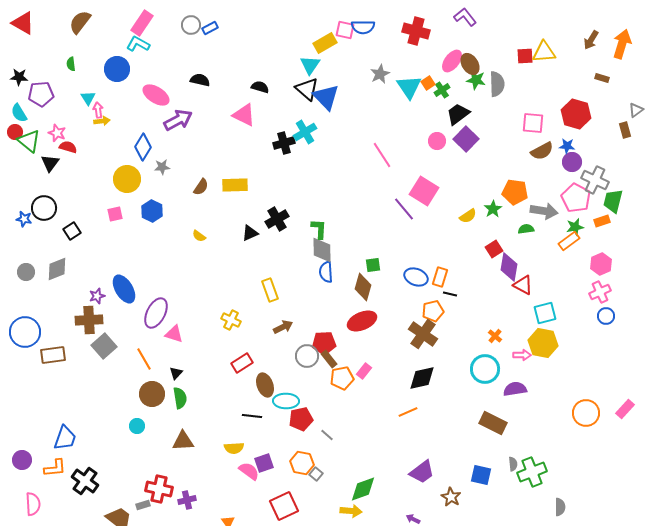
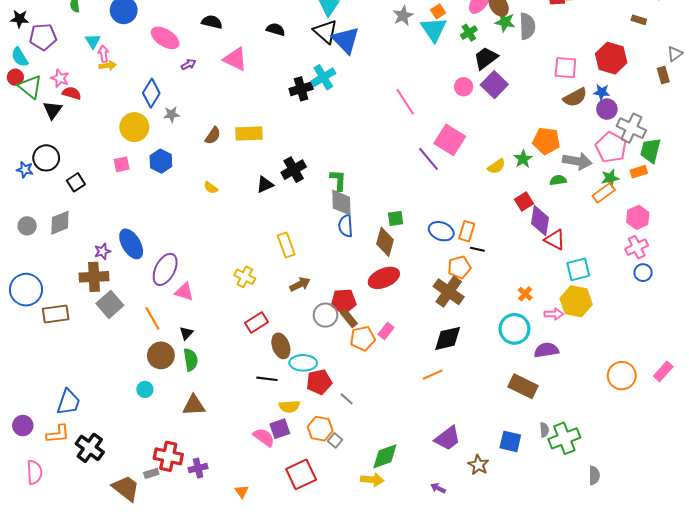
orange square: (428, 83) -> (438, 11), moved
pink triangle: (244, 115) -> (235, 59), moved
purple arrow: (178, 120) -> (188, 64), size x0.5
yellow semicircle: (234, 448) -> (289, 406), moved

